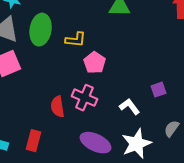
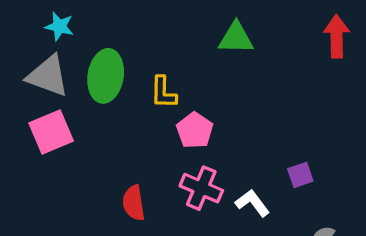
yellow L-shape: (76, 40) -> (163, 92), turned 85
pink cross: (85, 98) -> (201, 188), moved

